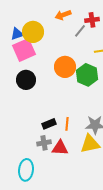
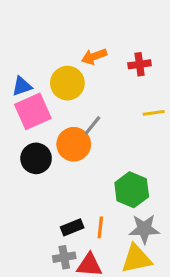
gray line: (80, 31) -> (92, 125), moved
yellow circle: (33, 32) -> (67, 83), moved
orange circle: (65, 67) -> (74, 144), moved
green hexagon: (87, 75) -> (132, 190), moved

